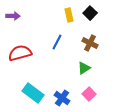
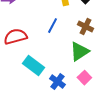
green triangle: (84, 68) -> (79, 52), size x1.5
cyan rectangle: (33, 93) -> (33, 66), moved

